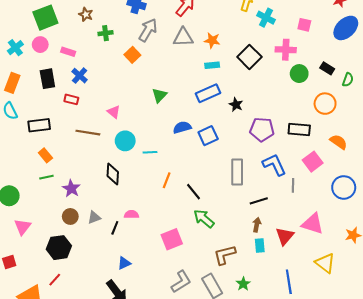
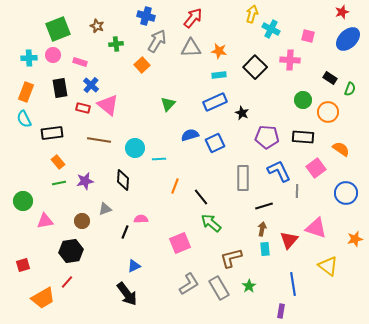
cyan cross: (15, 48) -> (29, 58), turned 35
green circle: (299, 74) -> (303, 100), moved
pink triangle: (114, 112) -> (108, 105), moved, size x1.6
purple star: (71, 189) -> (85, 181), moved, turned 30
gray triangle: (94, 218) -> (105, 209), moved
pink triangle: (23, 227) -> (45, 221), moved, turned 42

